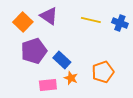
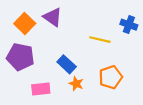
yellow line: (91, 20) -> (100, 40), moved
purple pentagon: (34, 51) -> (20, 57), moved, turned 30
pink rectangle: (48, 85) -> (41, 89), moved

